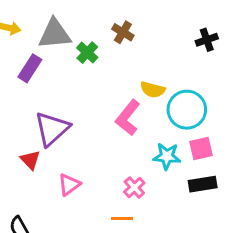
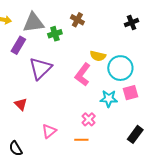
green cross: (87, 53) -> (55, 34), turned 32
purple triangle: (52, 129) -> (40, 68), moved
black rectangle: (203, 184) -> (135, 134), moved, turned -42
pink triangle: (69, 185) -> (49, 131), moved

